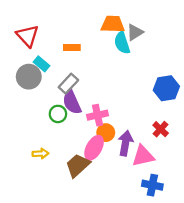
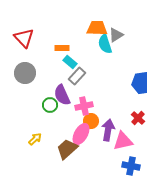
cyan rectangle: (42, 64) -> (70, 62), moved
gray rectangle: (68, 84) -> (77, 76), moved
yellow arrow: (40, 154) -> (35, 139), turned -40

